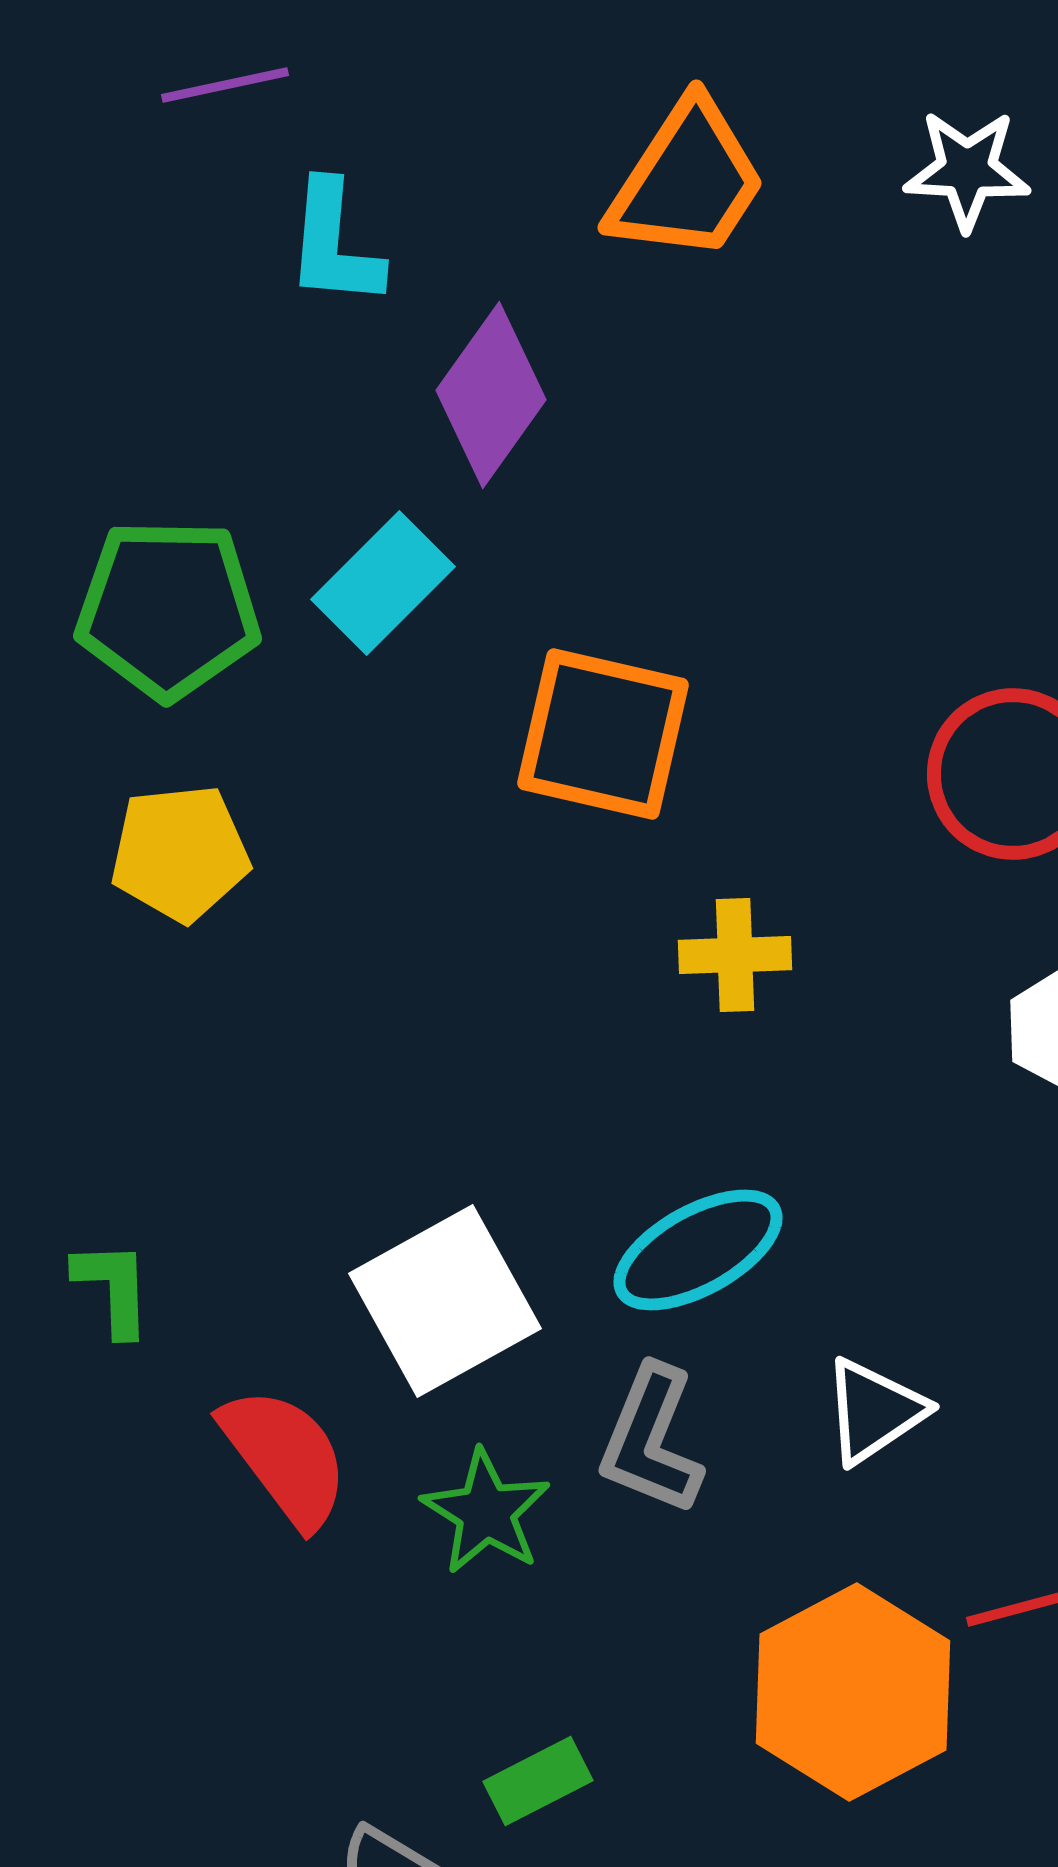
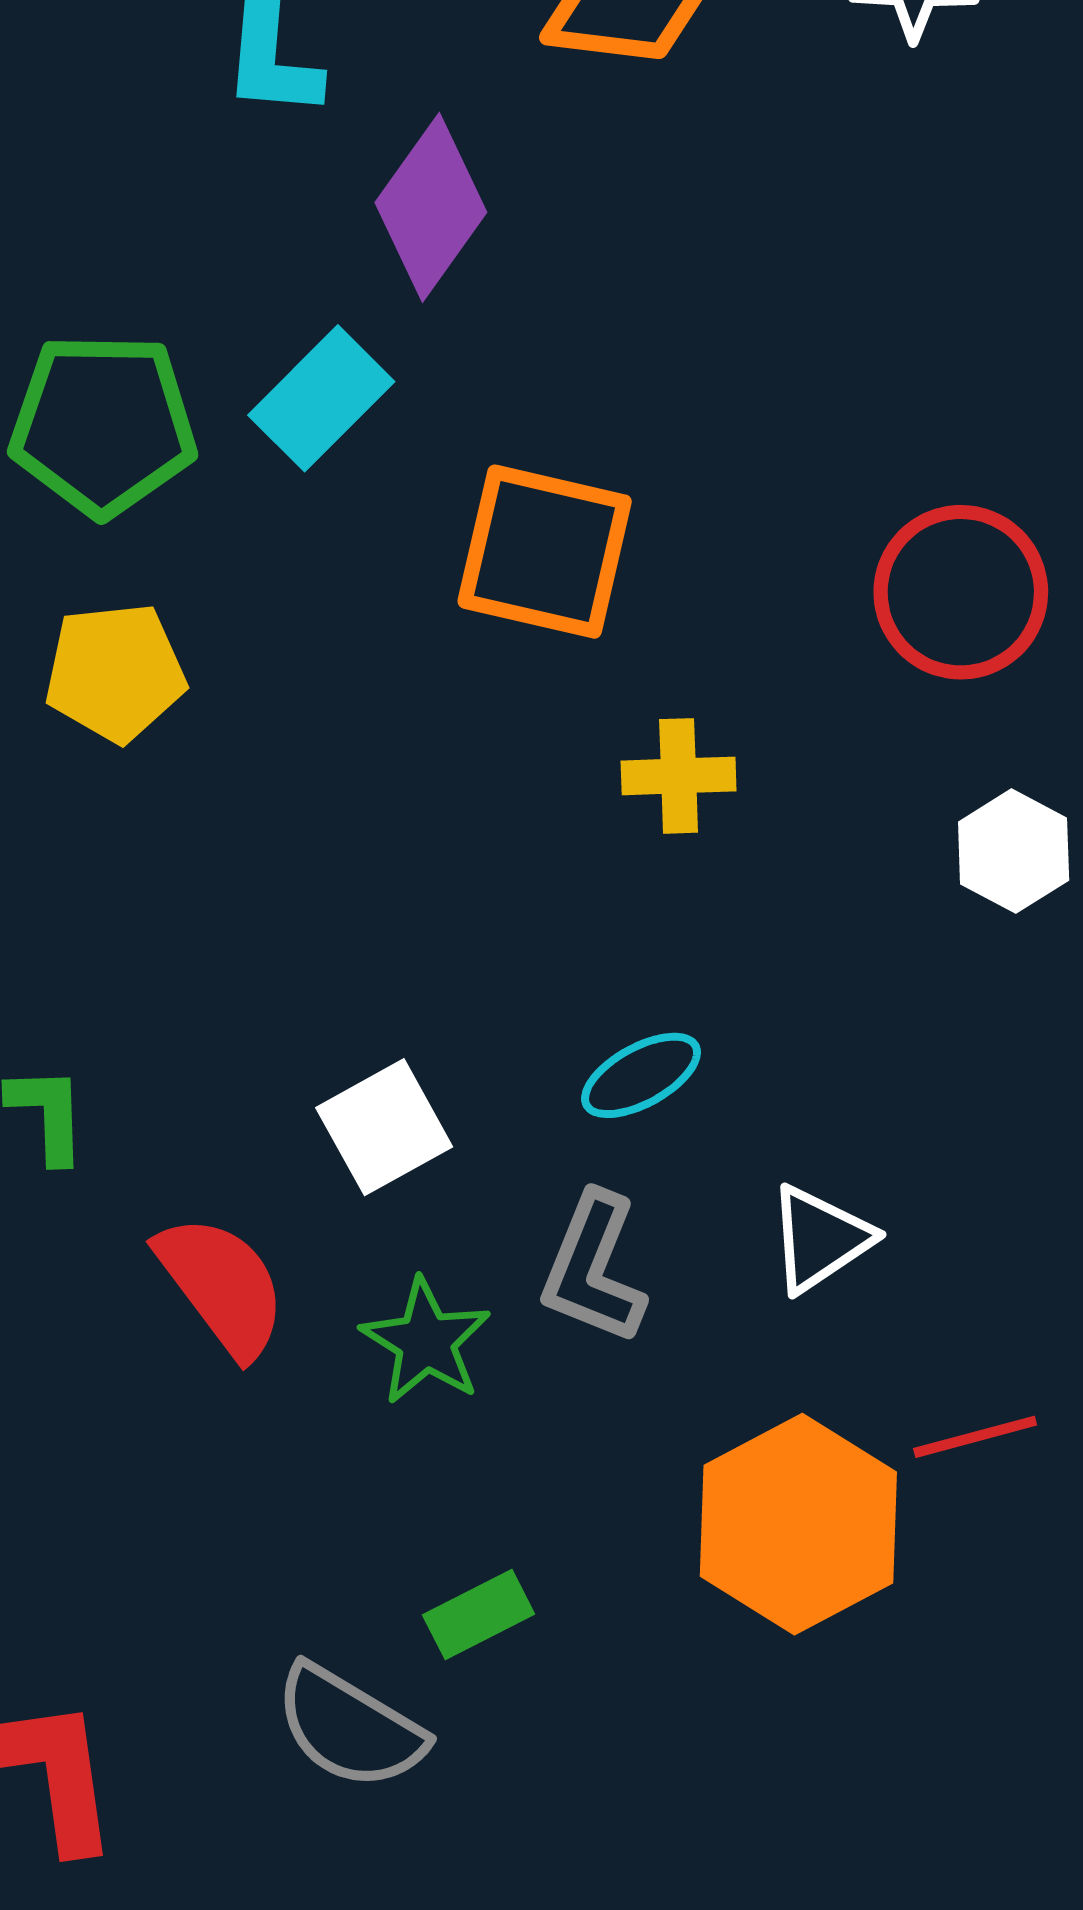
cyan ellipse: (698, 1250) -> (641, 1075), size x0.7
white square: (445, 1301) -> (384, 1127), size x0.7

